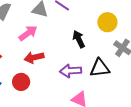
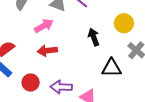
purple arrow: (71, 71) -> (61, 87), moved
red circle: (21, 82) -> (31, 83), moved

